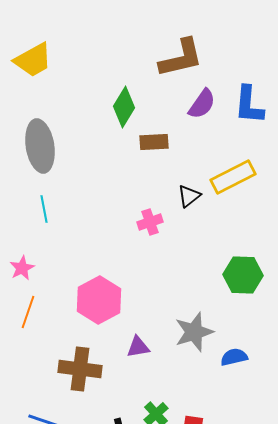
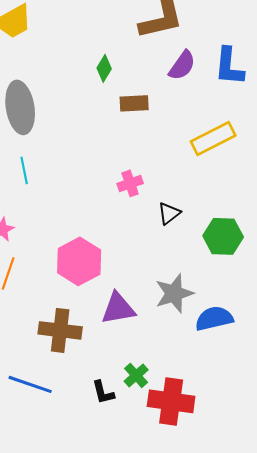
green diamond: (124, 107) -> (104, 68), size x0.7
black triangle: (189, 196) -> (169, 213), moved
purple triangle: (138, 347) -> (118, 308), size x1.5
blue semicircle: (234, 357) -> (214, 318), size x1.4

